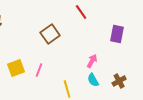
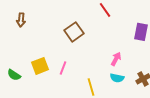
cyan semicircle: (93, 80) -> (117, 78), turned -48

